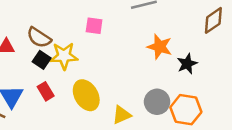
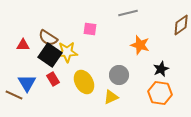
black square: (42, 60) -> (50, 55), size x1.6
black star: (187, 64) -> (161, 69), moved
gray circle: (157, 102) -> (119, 75), moved

